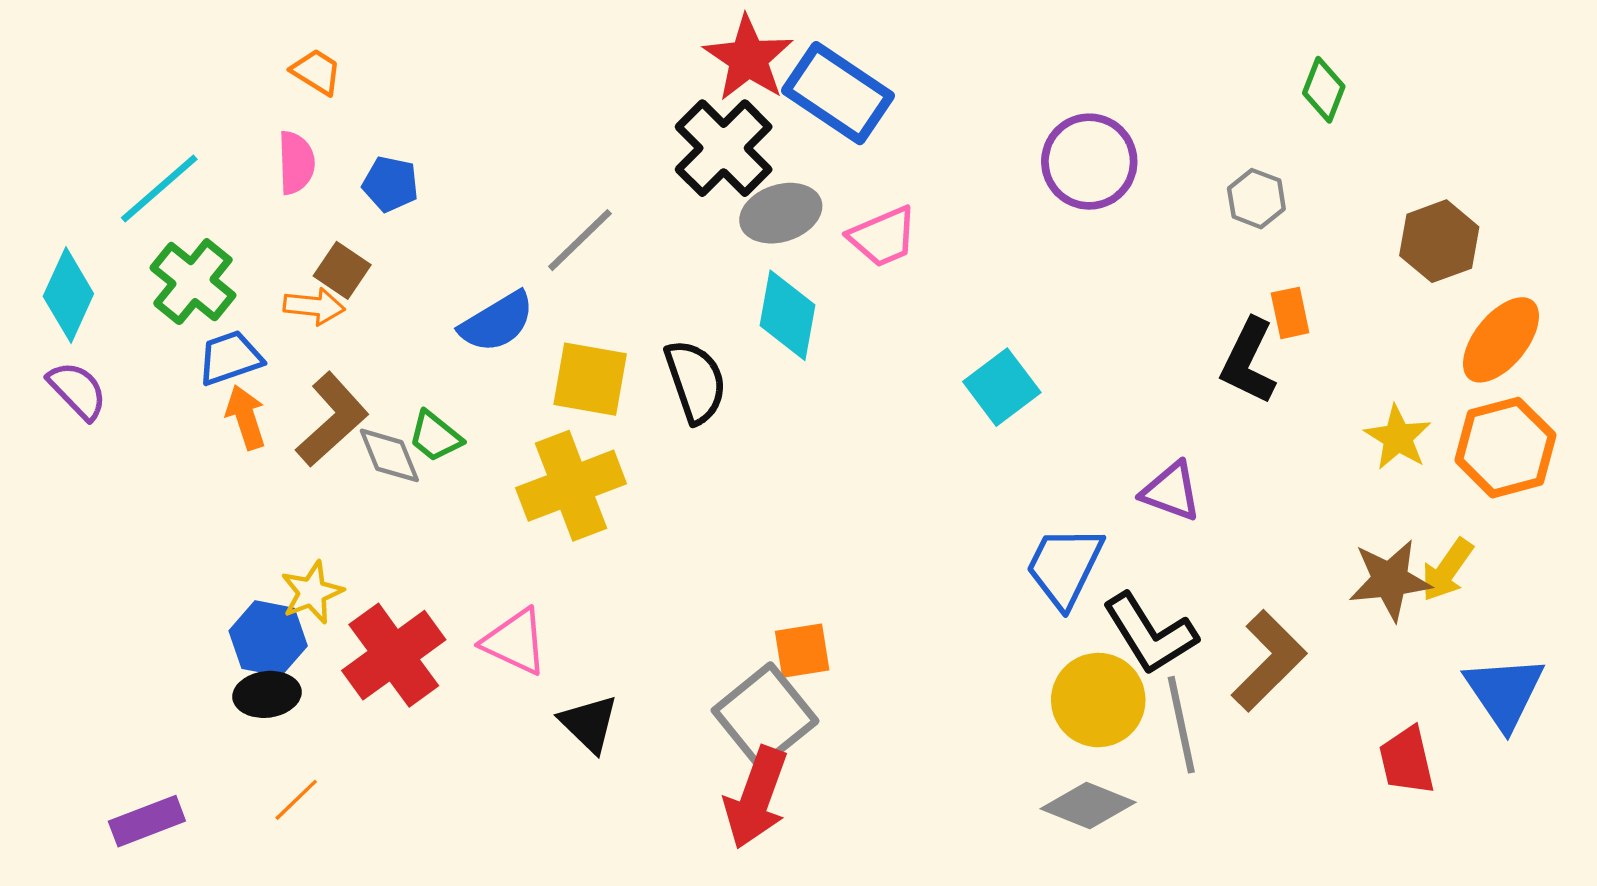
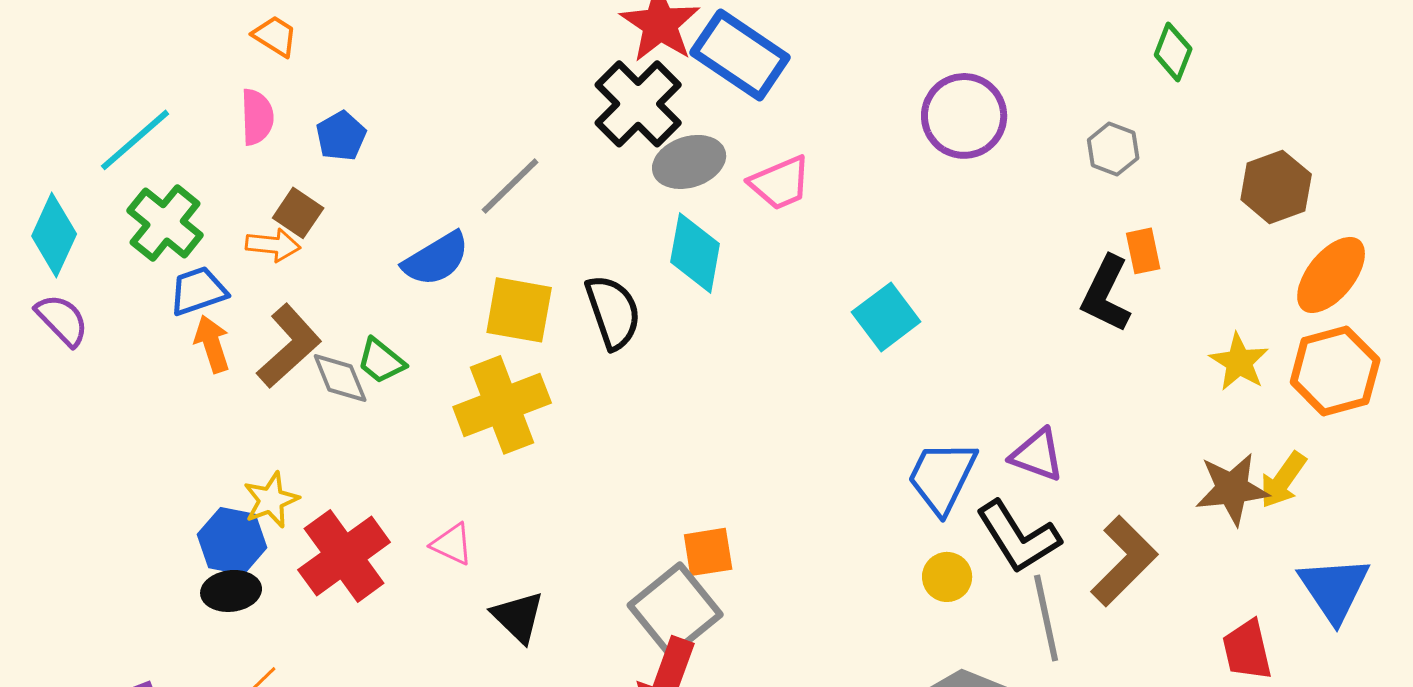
blue pentagon: (390, 184) -> (341, 136), turned 30
purple triangle: (1171, 491) -> (1037, 455), moved
pink triangle: (515, 642) -> (452, 544), size x0.7
yellow circle: (1098, 700) -> (947, 577), moved, size x0.6

